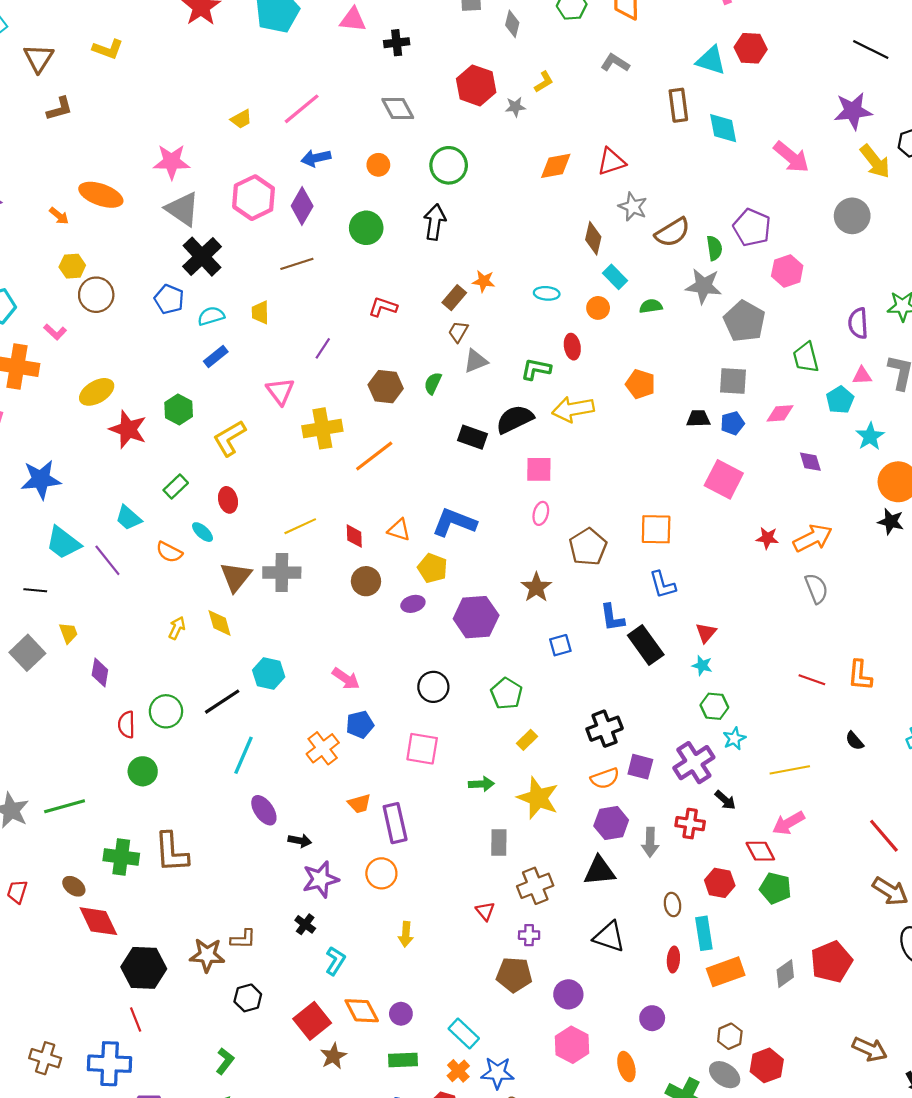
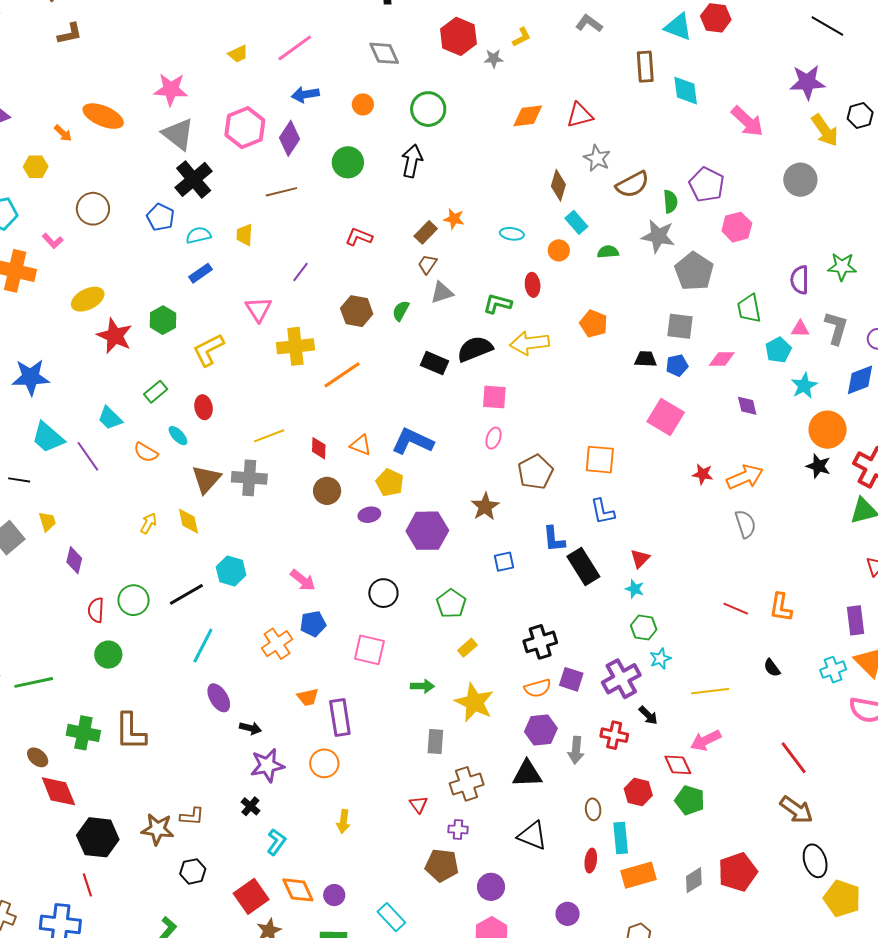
yellow hexagon: (72, 266) -> (36, 167), moved

